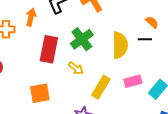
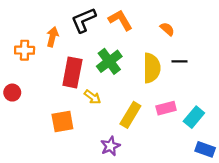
orange semicircle: (152, 22) -> (167, 29), moved
yellow arrow: (76, 68) -> (93, 97), moved

